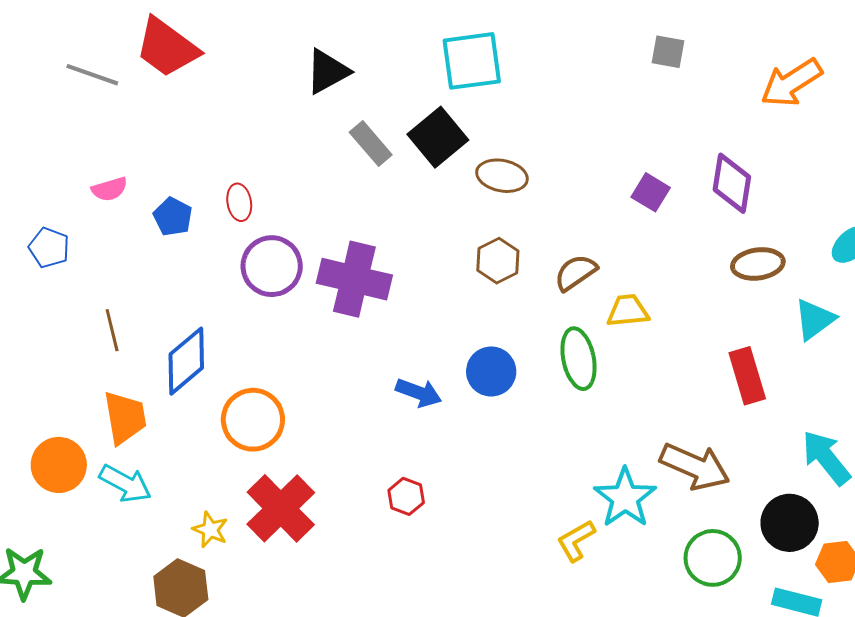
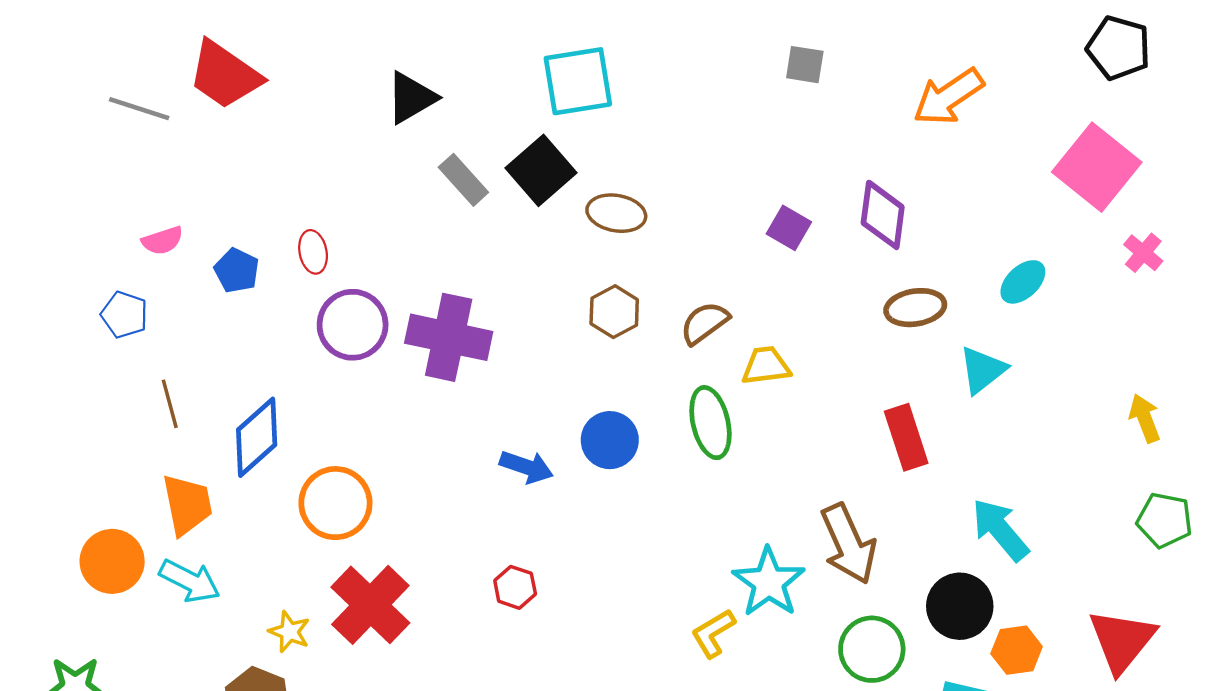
blue pentagon: (49, 248) -> (124, 315), moved
brown arrow: (695, 467) -> (848, 544), turned 44

